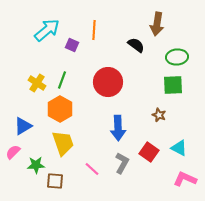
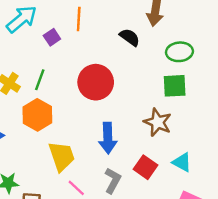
purple square: (72, 45) -> (52, 37), turned 32
brown star: (159, 115) -> (158, 122), size x1.6
yellow trapezoid: (63, 143) -> (62, 156), moved

